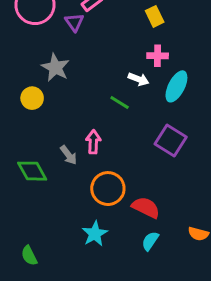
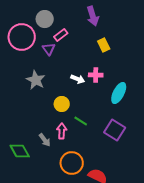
pink cross: (158, 56) -> (96, 75), moved
white arrow: (139, 79) -> (78, 79), moved
yellow circle: (32, 98) -> (62, 104), moved
green line: (120, 102) -> (81, 121), moved

